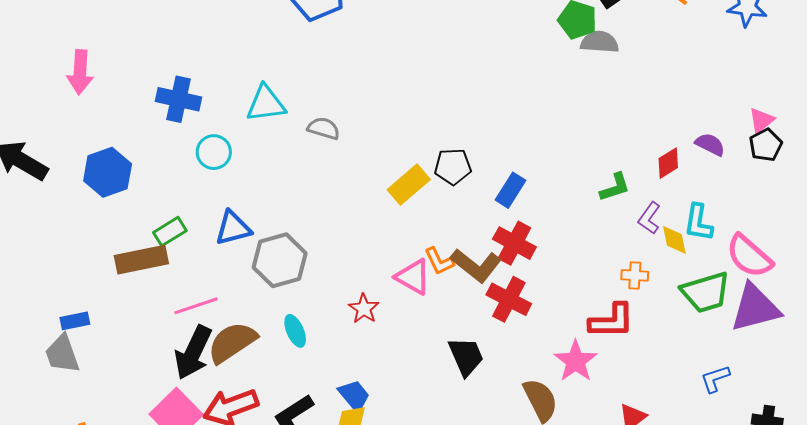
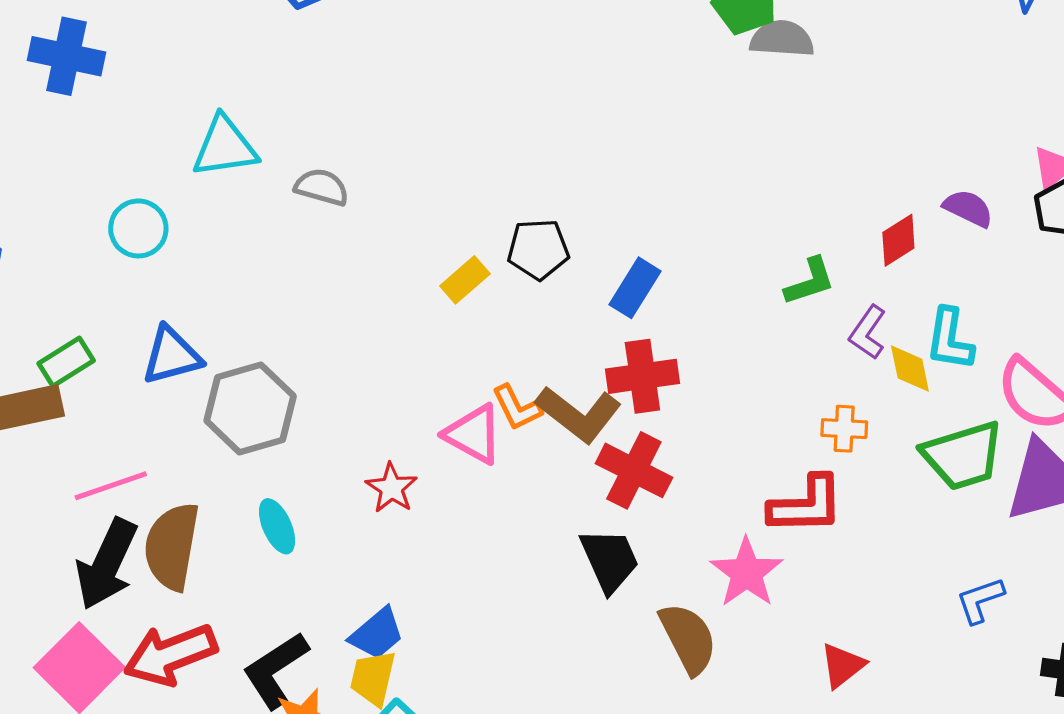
blue cross: (178, 99) -> (67, 56), moved
yellow rectangle: (409, 185) -> (465, 280), size x0.7
red cross: (514, 243) -> (642, 376), turned -36
brown semicircle: (232, 342) -> (172, 546), turned -46
black trapezoid: (466, 356) -> (610, 560), moved
blue trapezoid: (354, 396) -> (377, 634), turned 90

